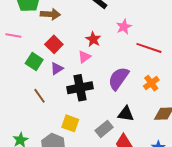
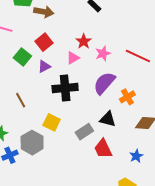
pink star: (124, 27) -> (103, 54), moved
orange cross: (151, 83) -> (127, 97), moved
brown line: (40, 96) -> (21, 100), moved

